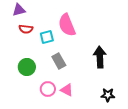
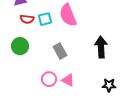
cyan square: (47, 37) -> (45, 19), moved
green circle: (27, 67) -> (20, 46), moved

